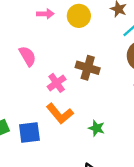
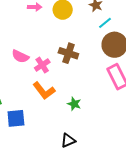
pink semicircle: (28, 56) -> (20, 56), moved, turned 144
blue square: (29, 133) -> (16, 118), moved

